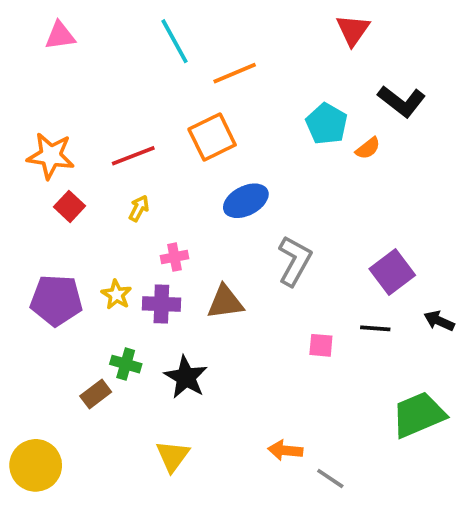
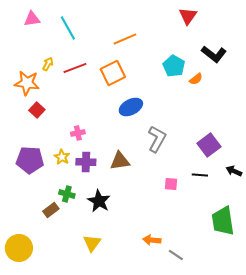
cyan line: (175, 41) -> (68, 28), moved
red line: (133, 156) -> (75, 68), moved
yellow arrow: (139, 208) -> (48, 64), moved
pink cross: (175, 257) -> (78, 133), moved
green trapezoid: (419, 415) -> (223, 221), turned -76

